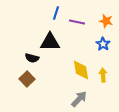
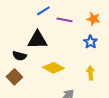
blue line: (56, 13) -> (43, 11), turned 40
yellow diamond: (81, 70) -> (53, 68), moved, turned -50

